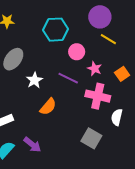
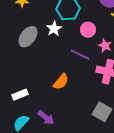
white star: (34, 80) -> (54, 29), moved

